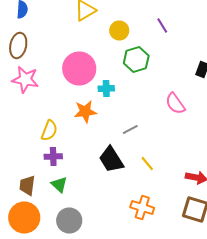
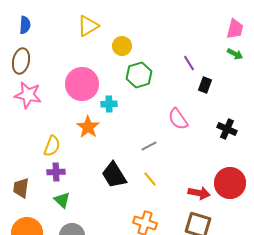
purple line: (162, 26) -> (189, 63), moved
orange star: (85, 112) -> (88, 127), turned -30
gray line: (130, 130) -> (149, 146), moved
brown trapezoid: (27, 186) -> (21, 188), moved

